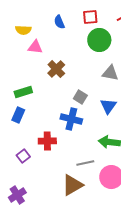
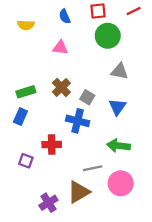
pink triangle: (35, 47) -> (60, 48), moved
brown cross: (56, 69) -> (61, 87), moved
purple square: (23, 156) -> (26, 161), turned -32
purple cross: (17, 195) -> (48, 203), moved

